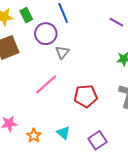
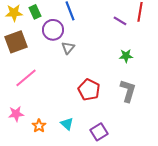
pink line: (46, 84) -> (26, 78), moved
red pentagon: (86, 96) -> (89, 90), turned 30

